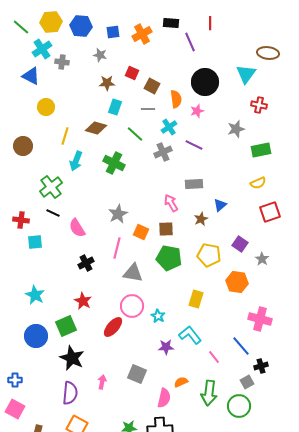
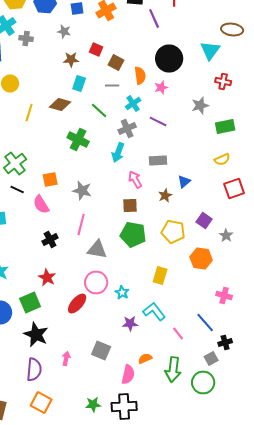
cyan arrow: (76, 161) -> (118, 152), moved
gray star: (118, 214) -> (82, 190), turned -30
orange square: (141, 232) -> (50, 180), moved, turned -35
pink cross: (260, 319) -> (224, 296), size x0.7

